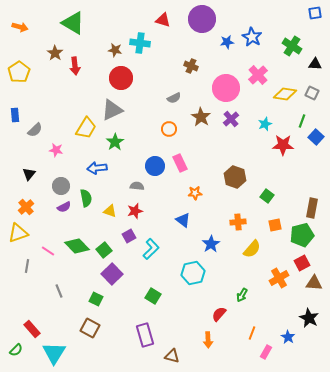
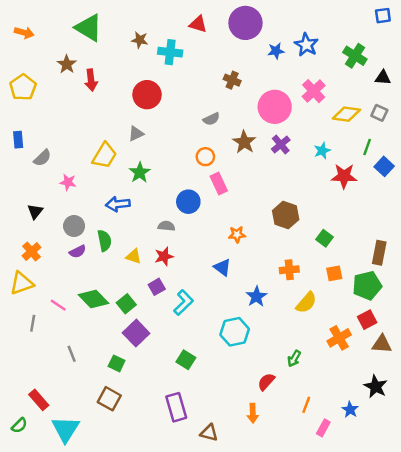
brown star: (115, 50) -> (140, 40), moved
gray triangle: (112, 110) -> (136, 134), size x0.6
pink rectangle: (180, 163) -> (219, 183), moved

